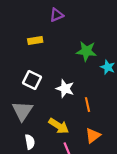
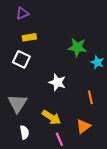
purple triangle: (57, 15) -> (22, 13), moved
white square: (32, 80) -> (21, 59), moved
orange line: (87, 105) -> (90, 97), moved

